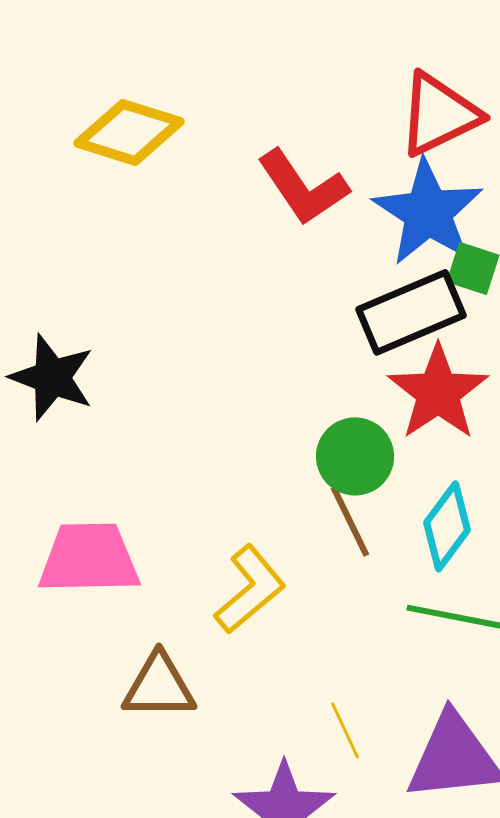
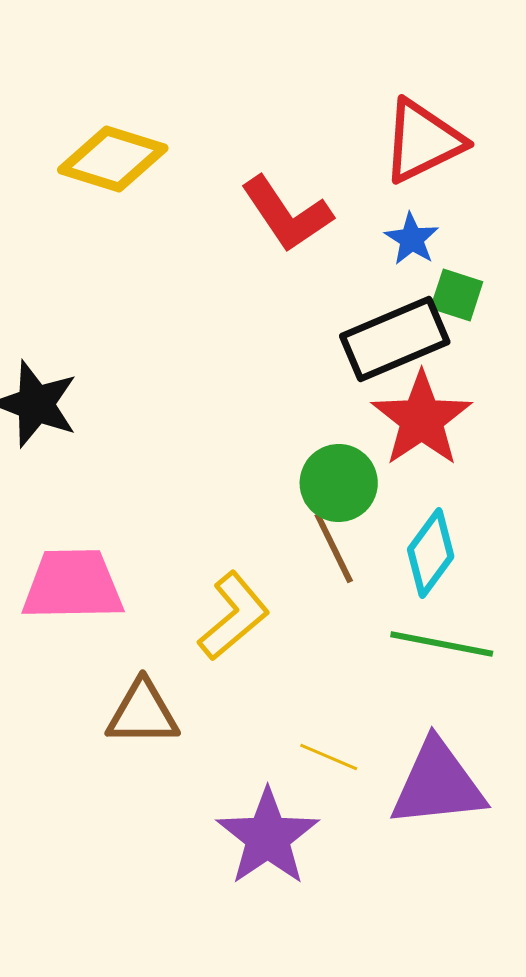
blue star: (428, 212) -> (412, 239), size x0.5
yellow line: (345, 730) -> (329, 757), turned -42

